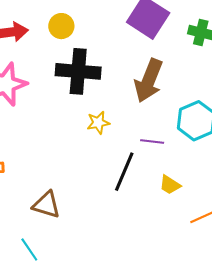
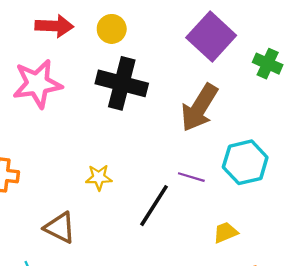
yellow star: (98, 123) -> (99, 177), moved
yellow trapezoid: (170, 185) -> (225, 232), moved, turned 115

